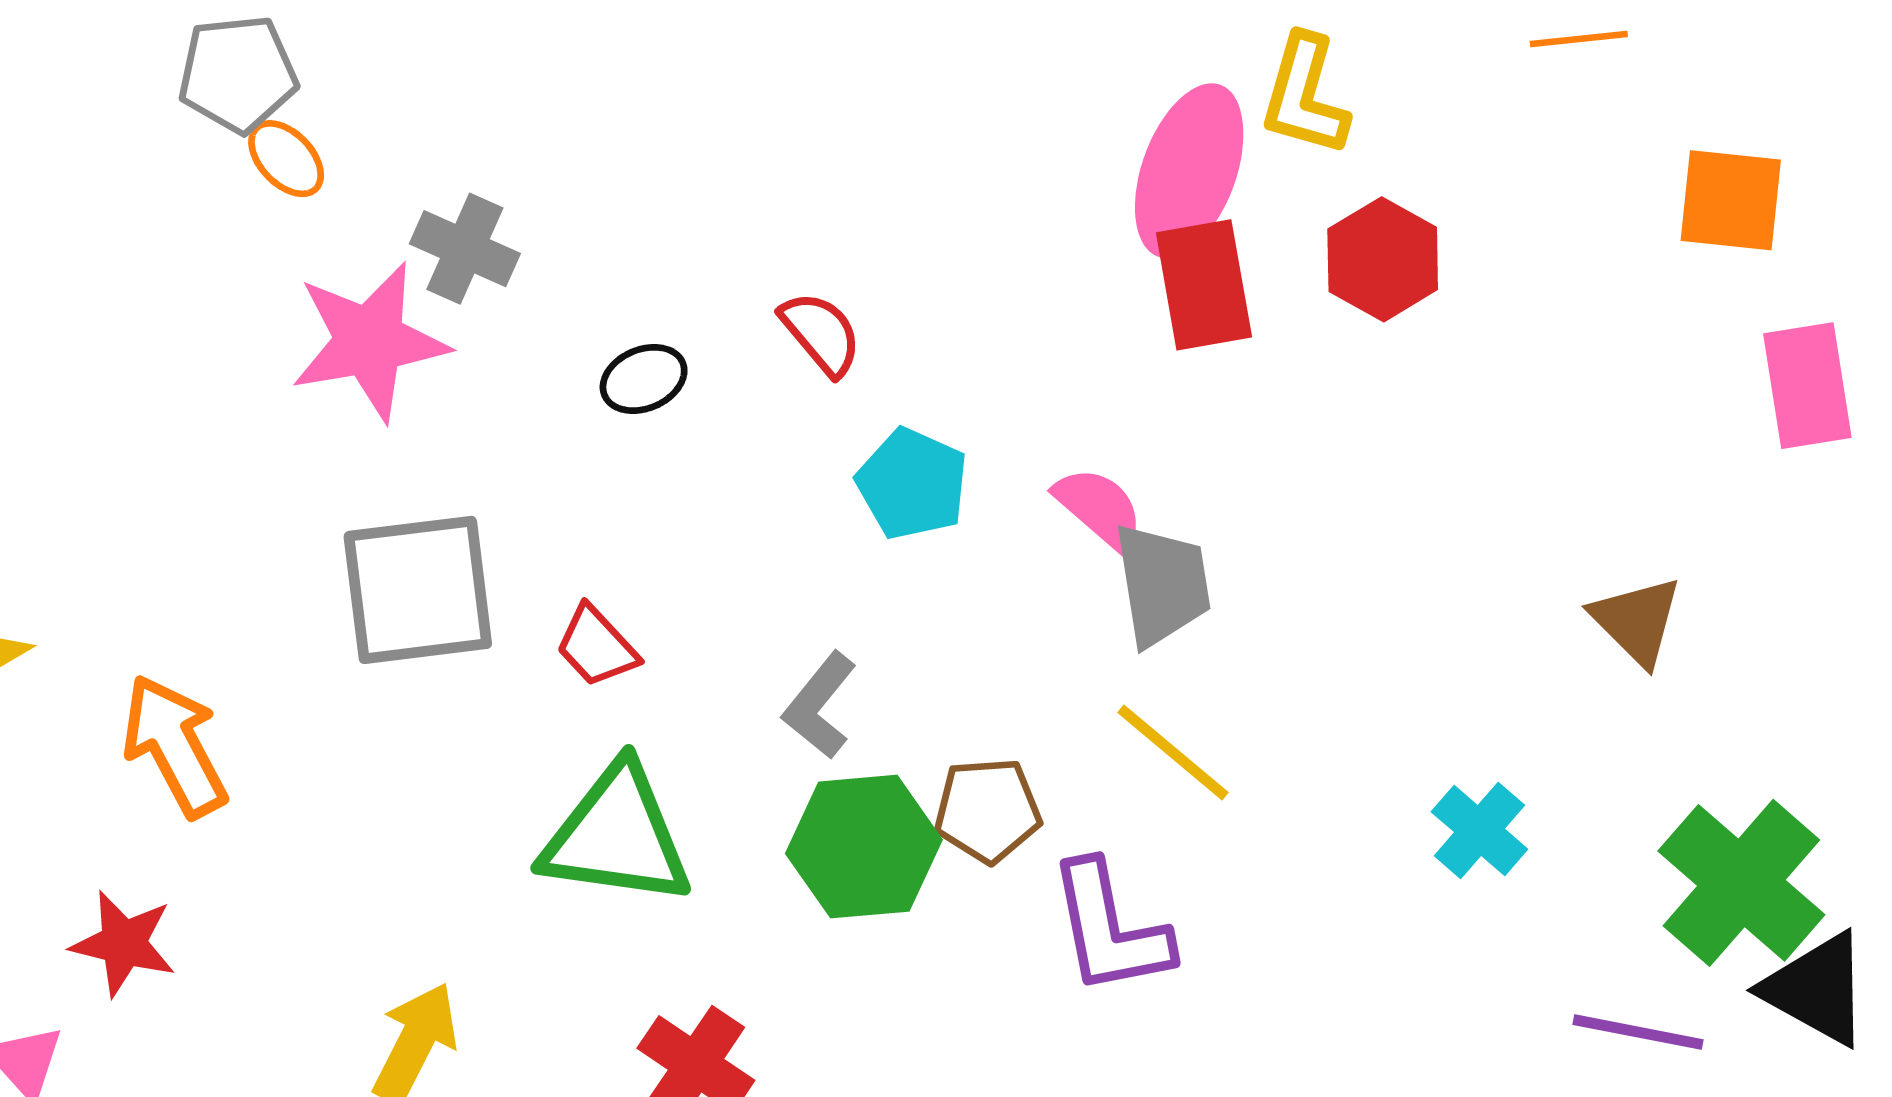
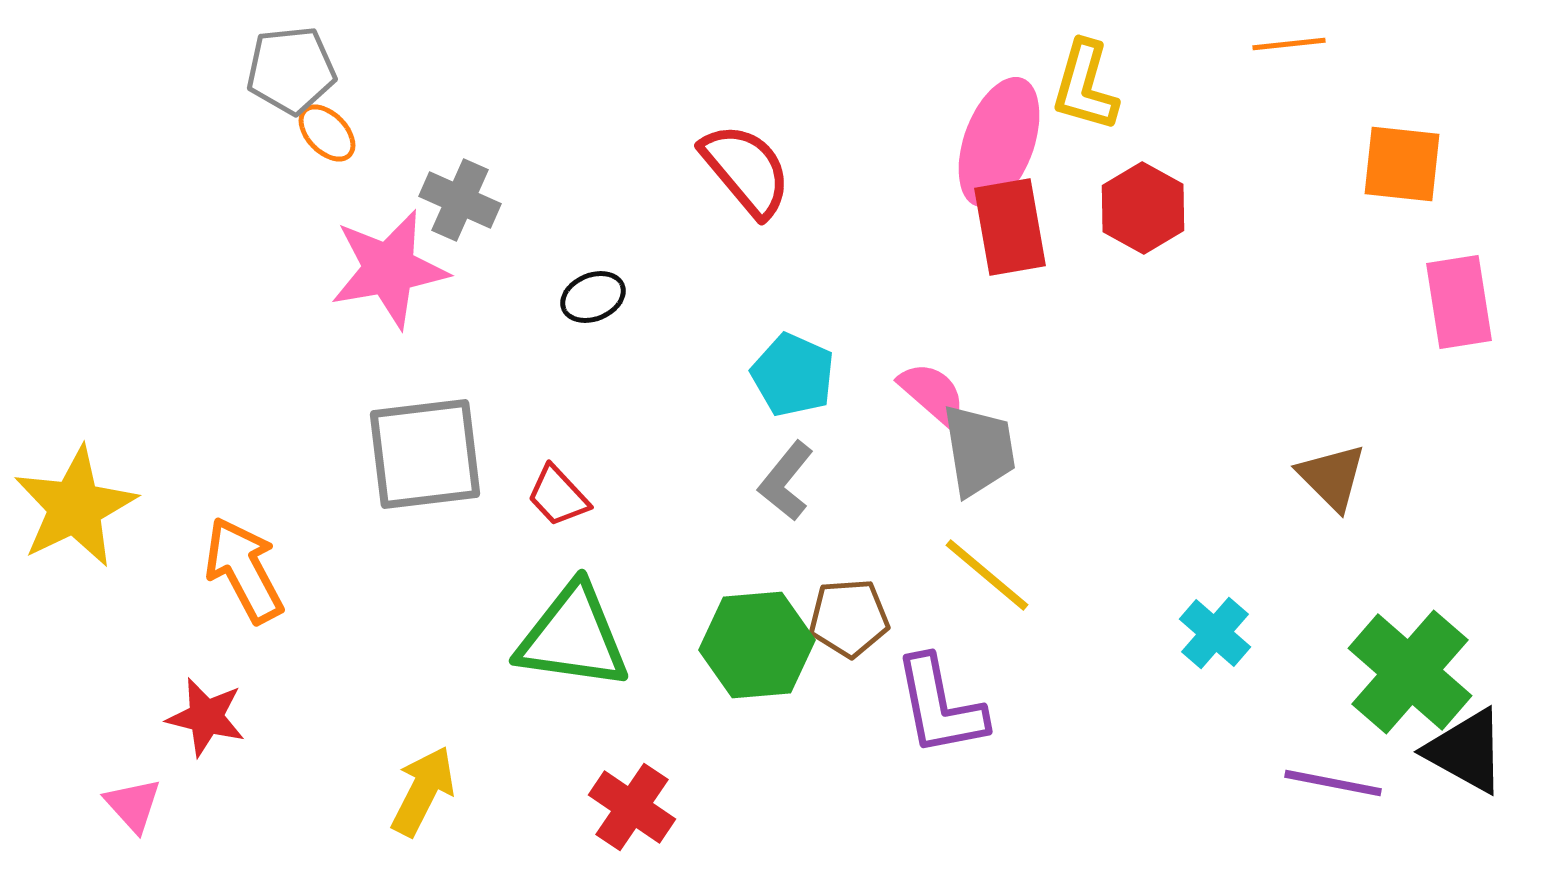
red semicircle: (821, 333) -> (746, 170), moved, size x1.5
gray L-shape: (820, 705) -> (786, 481), moved

